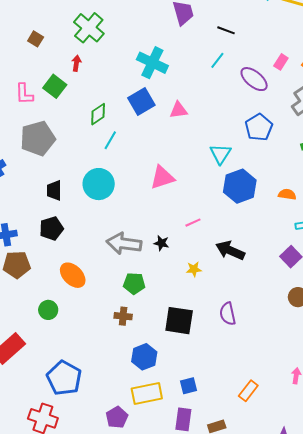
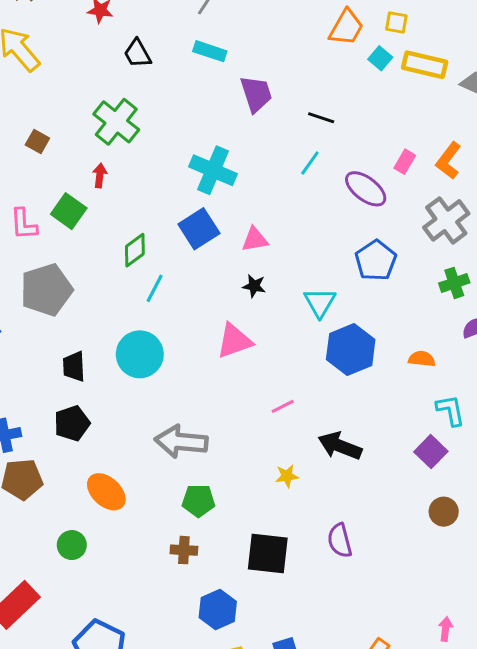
black star: (161, 243) -> (254, 286), moved

